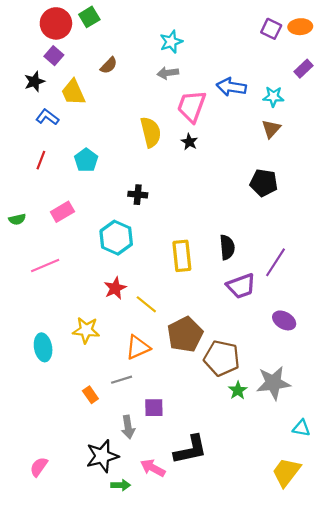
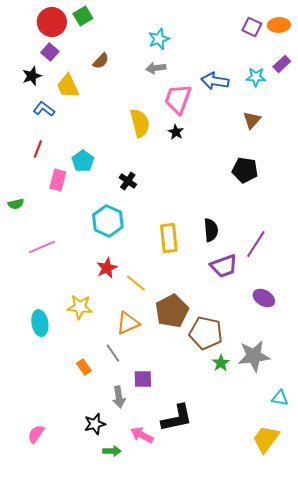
cyan star: (273, 97) -> (256, 77), moved
cyan pentagon: (86, 160) -> (83, 161), moved
black cross: (138, 195) -> (128, 181), turned 30
pink rectangle: (62, 212) -> (58, 180), moved, turned -45
gray line: (122, 380) -> (113, 353), turned 72
black star: (102, 456) -> (95, 424), size x0.7

